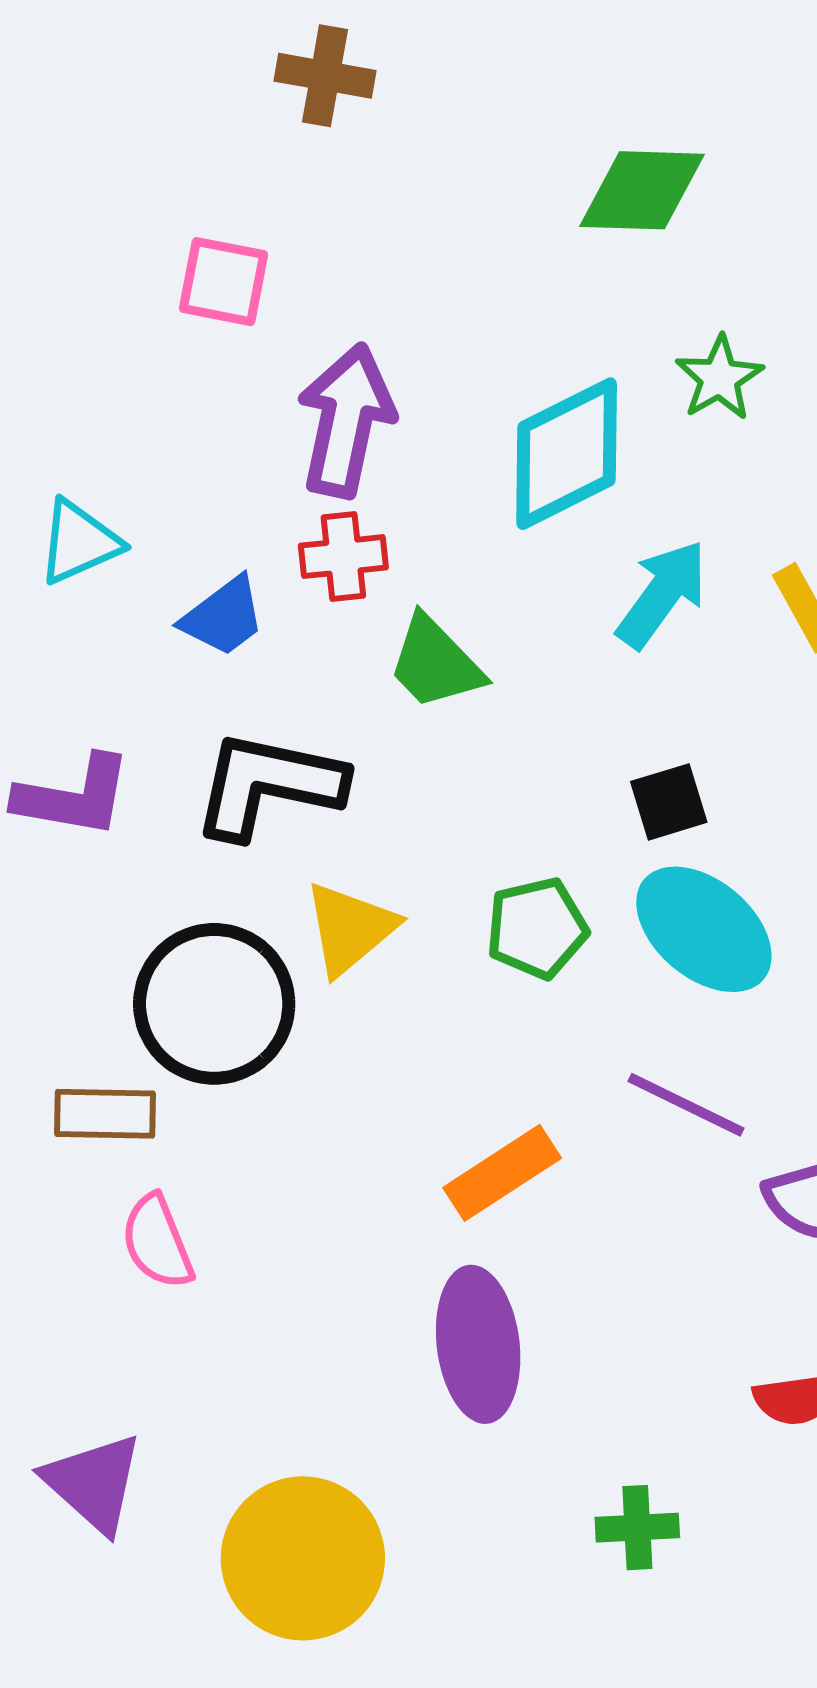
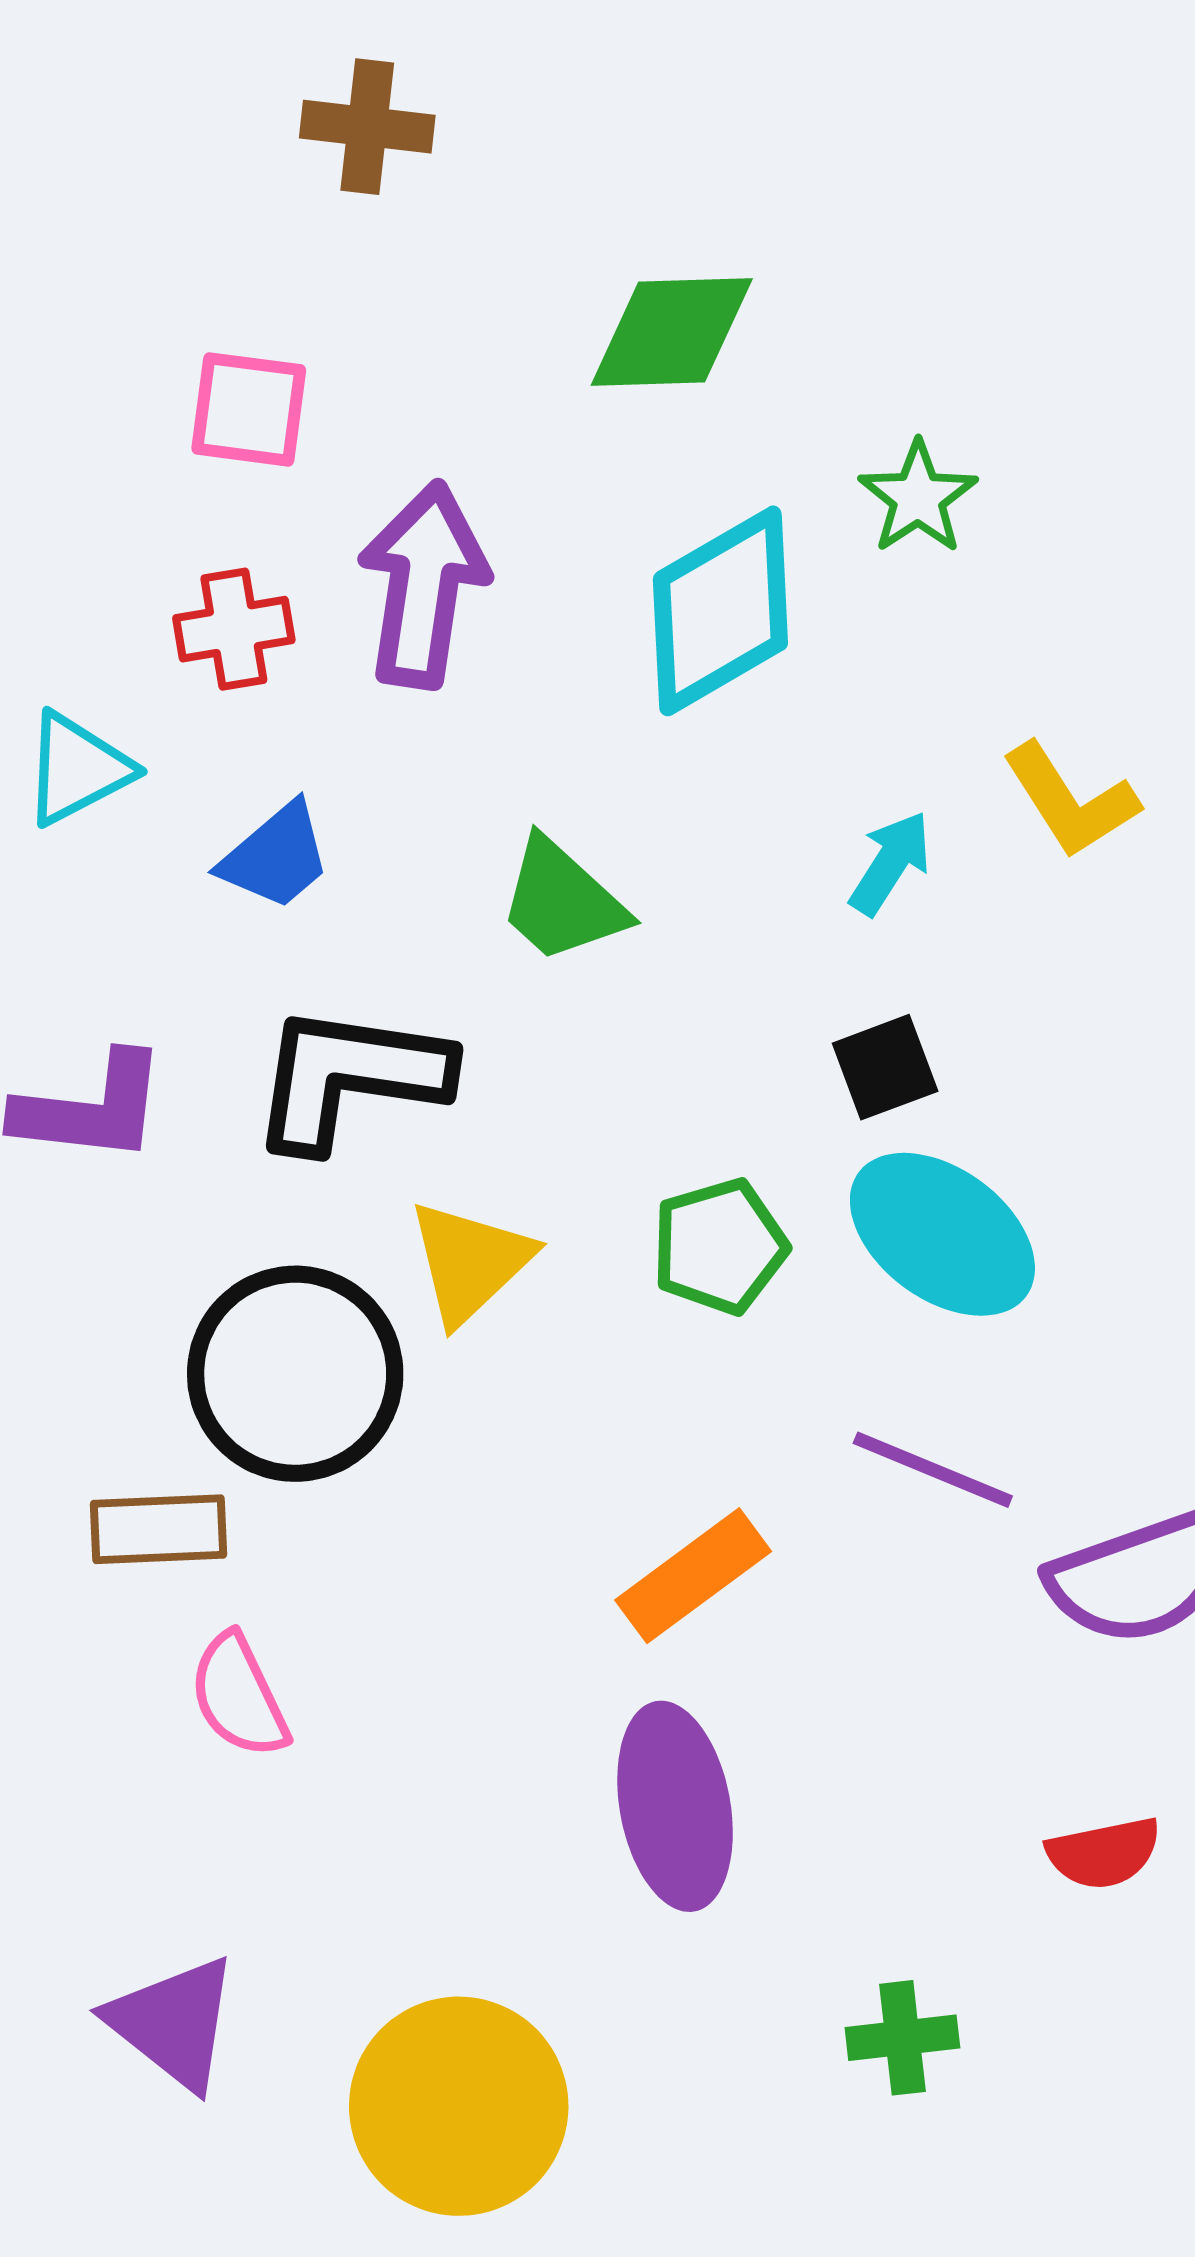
green diamond: (642, 190) -> (672, 332), moved
red cross: (343, 557) -> (234, 629), moved
cyan arrow: (662, 594) -> (890, 863), moved, size x0.7

